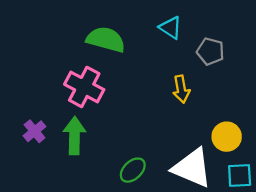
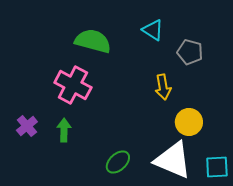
green arrow: (74, 136) -> (64, 130), size x0.7
yellow circle: (227, 137) -> (189, 122), moved

